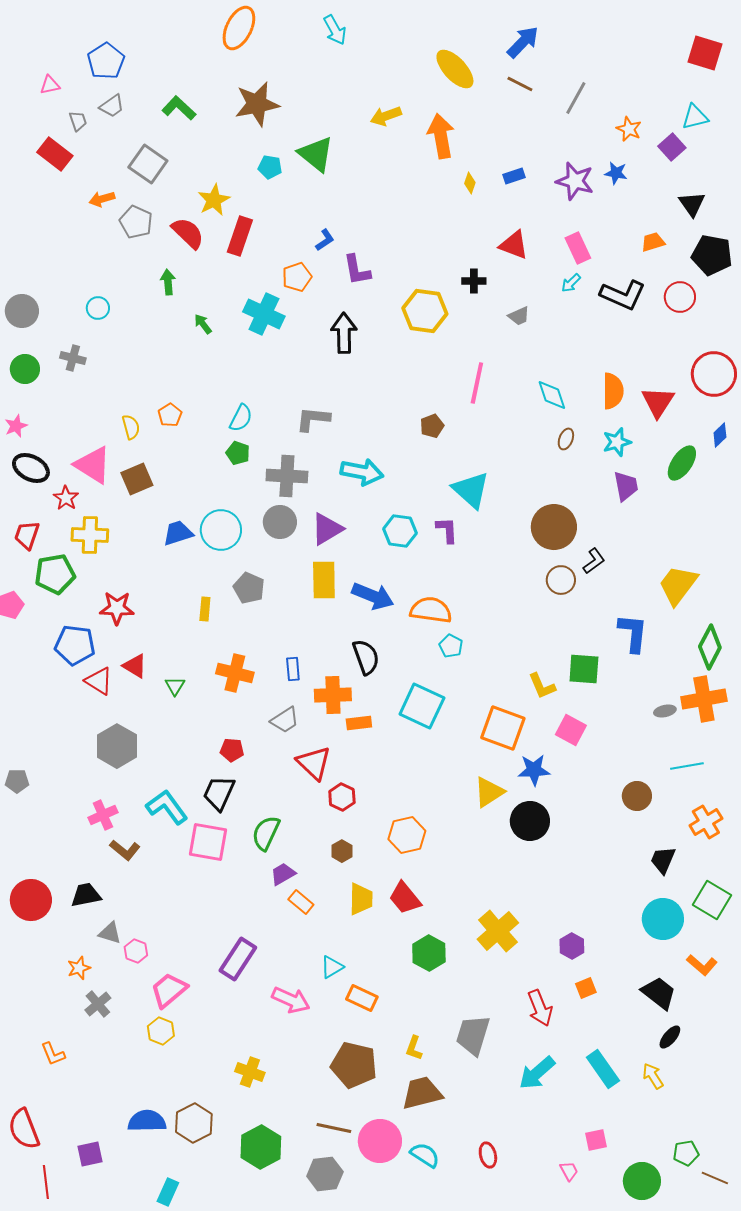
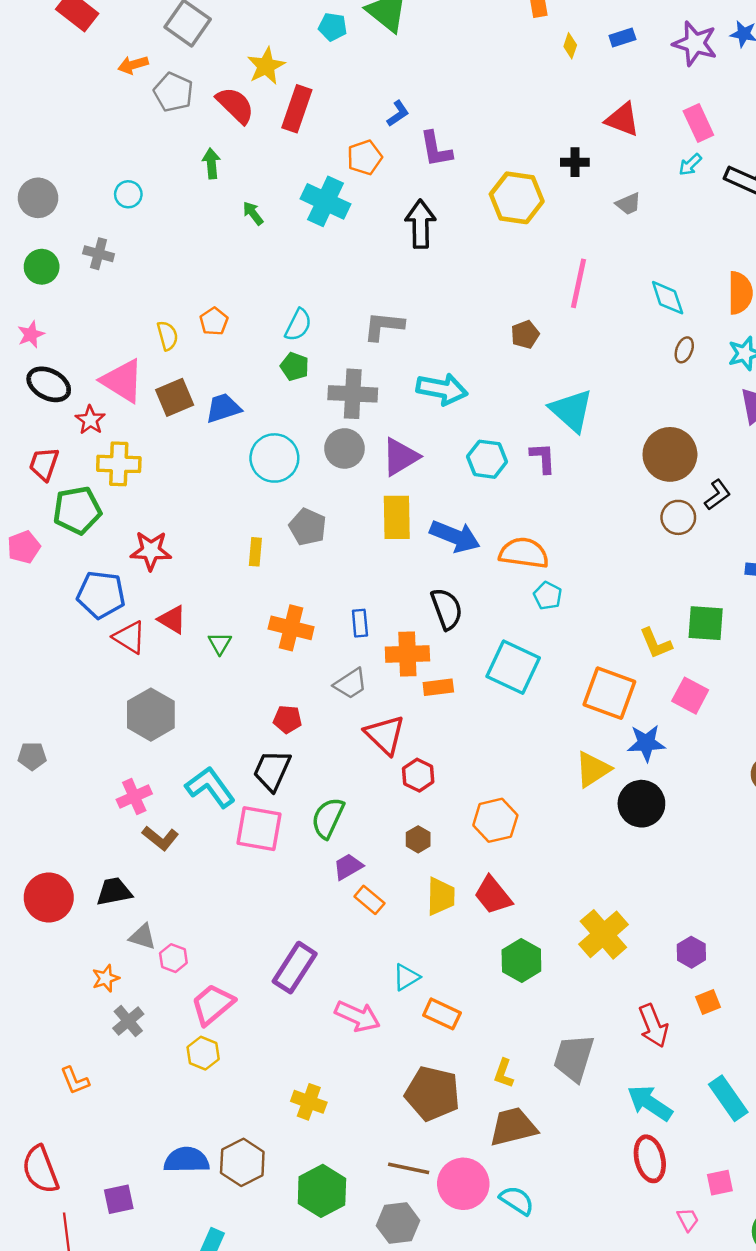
blue trapezoid: (178, 533) -> (223, 408), moved
cyan arrow: (537, 1073) -> (650, 1103), turned 75
red ellipse: (488, 1155) -> (650, 1159), moved, size x1.5

